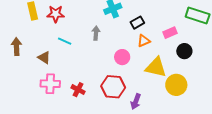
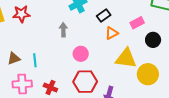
cyan line: (65, 41) -> (35, 60), moved, turned 64
brown triangle: (44, 57) -> (14, 58), turned -48
pink circle: (122, 57) -> (81, 54), moved

